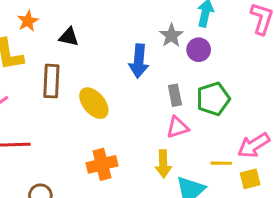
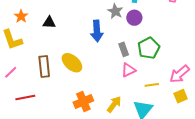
brown rectangle: (51, 81) -> (44, 67), moved
yellow line: (221, 163) -> (152, 85), moved
yellow arrow: (163, 164) -> (114, 104), moved, turned -132

